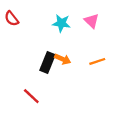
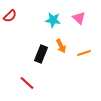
red semicircle: (12, 19) -> (10, 16), turned -96
orange arrow: (63, 59) -> (61, 46), moved, turned 40

